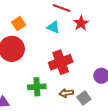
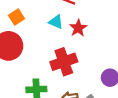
red star: (81, 23) -> (78, 28), moved

